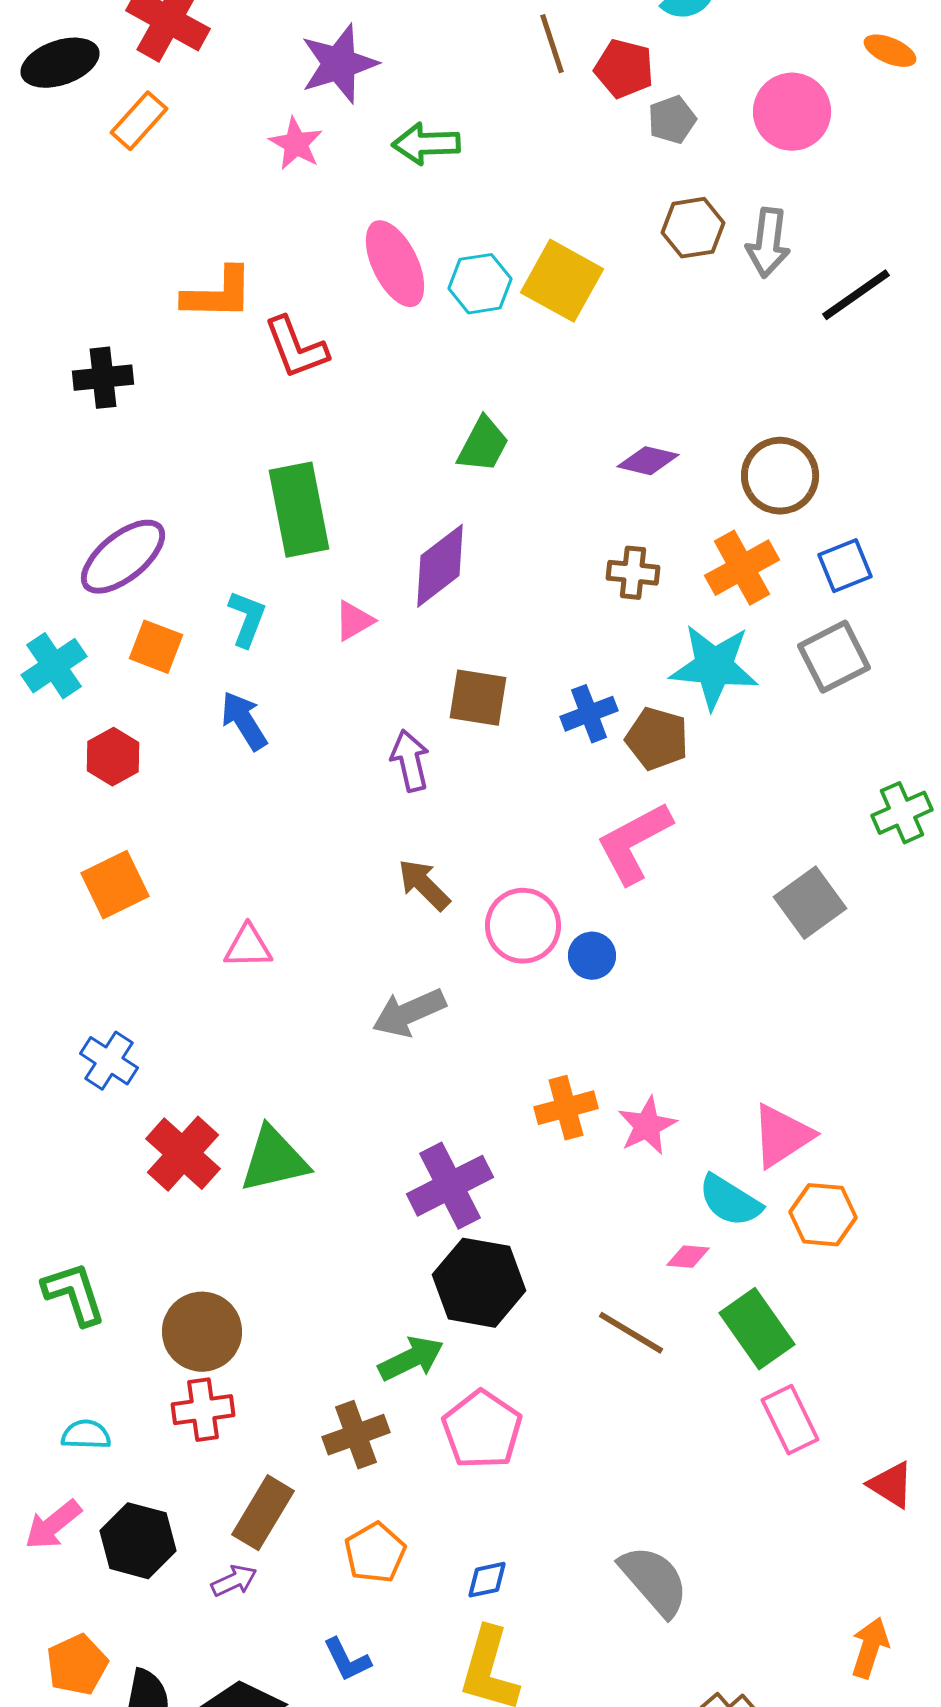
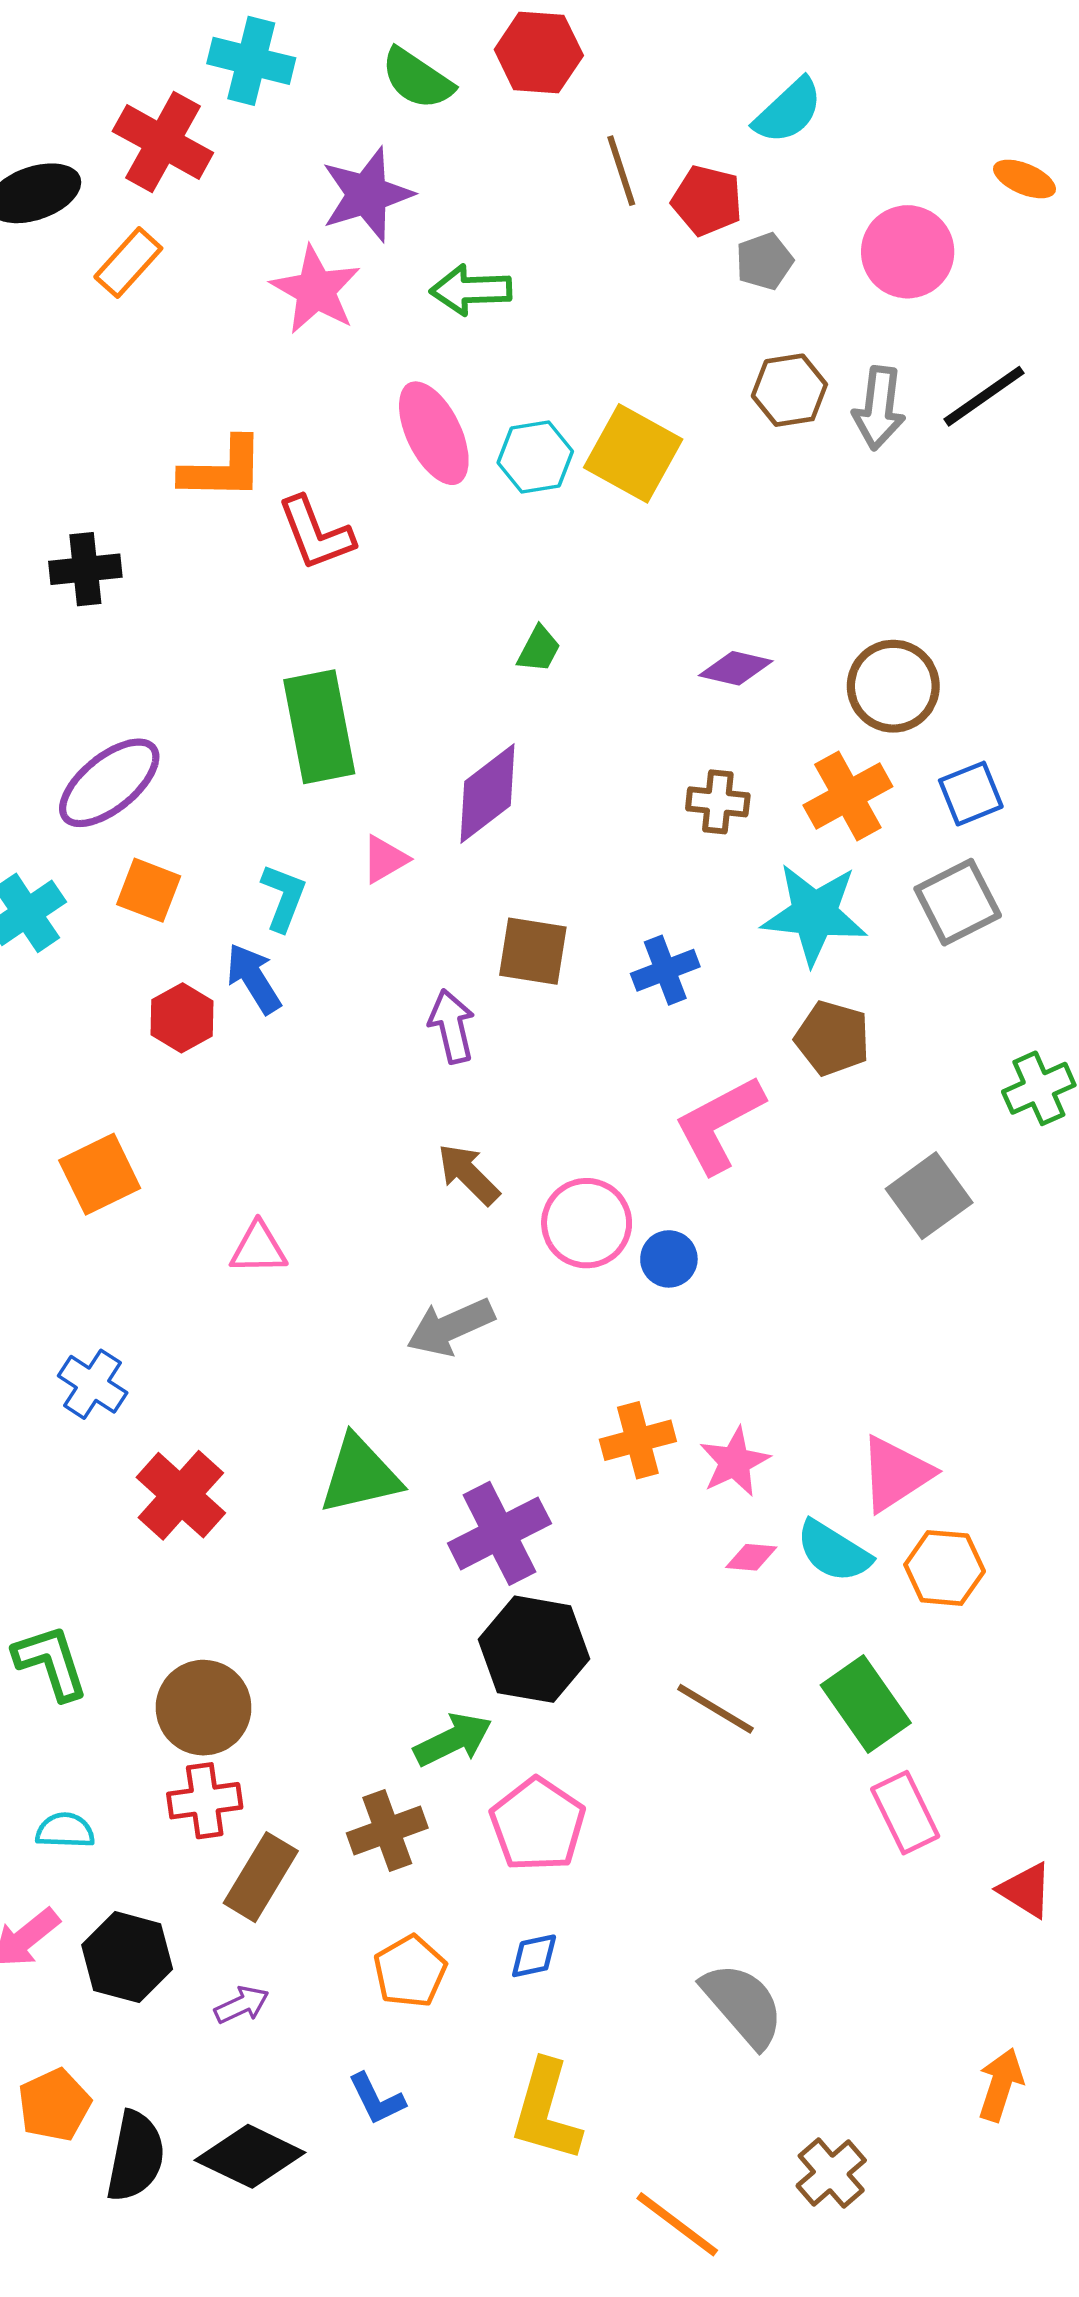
pink star: (296, 144) -> (316, 290), size x1.4
black line: (856, 295) -> (984, 396), moved
green trapezoid: (483, 445) -> (539, 649), size x0.7
cyan L-shape: (247, 619) -> (283, 897), moved
brown pentagon: (657, 739) -> (832, 1038), moved
red hexagon: (113, 757) -> (182, 1018), moved
green triangle: (274, 1160) -> (360, 1475), moved
pink diamond: (688, 1257) -> (751, 1557), moved
brown rectangle: (263, 1513) -> (261, 1877), moved
blue diamond: (487, 1580) -> (534, 1956), moved

